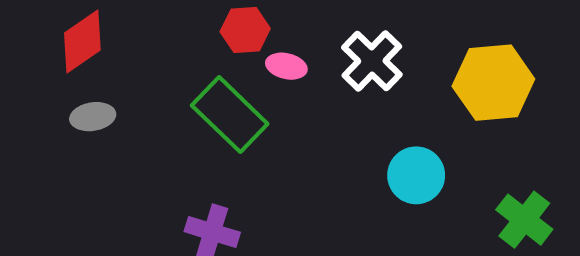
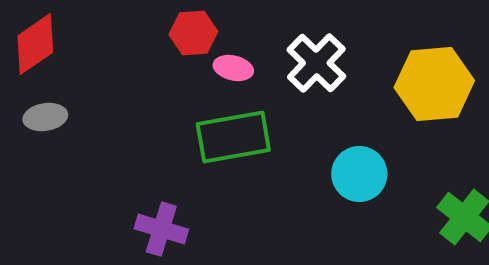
green rectangle: (230, 115) -> (233, 137), moved, turned -54

